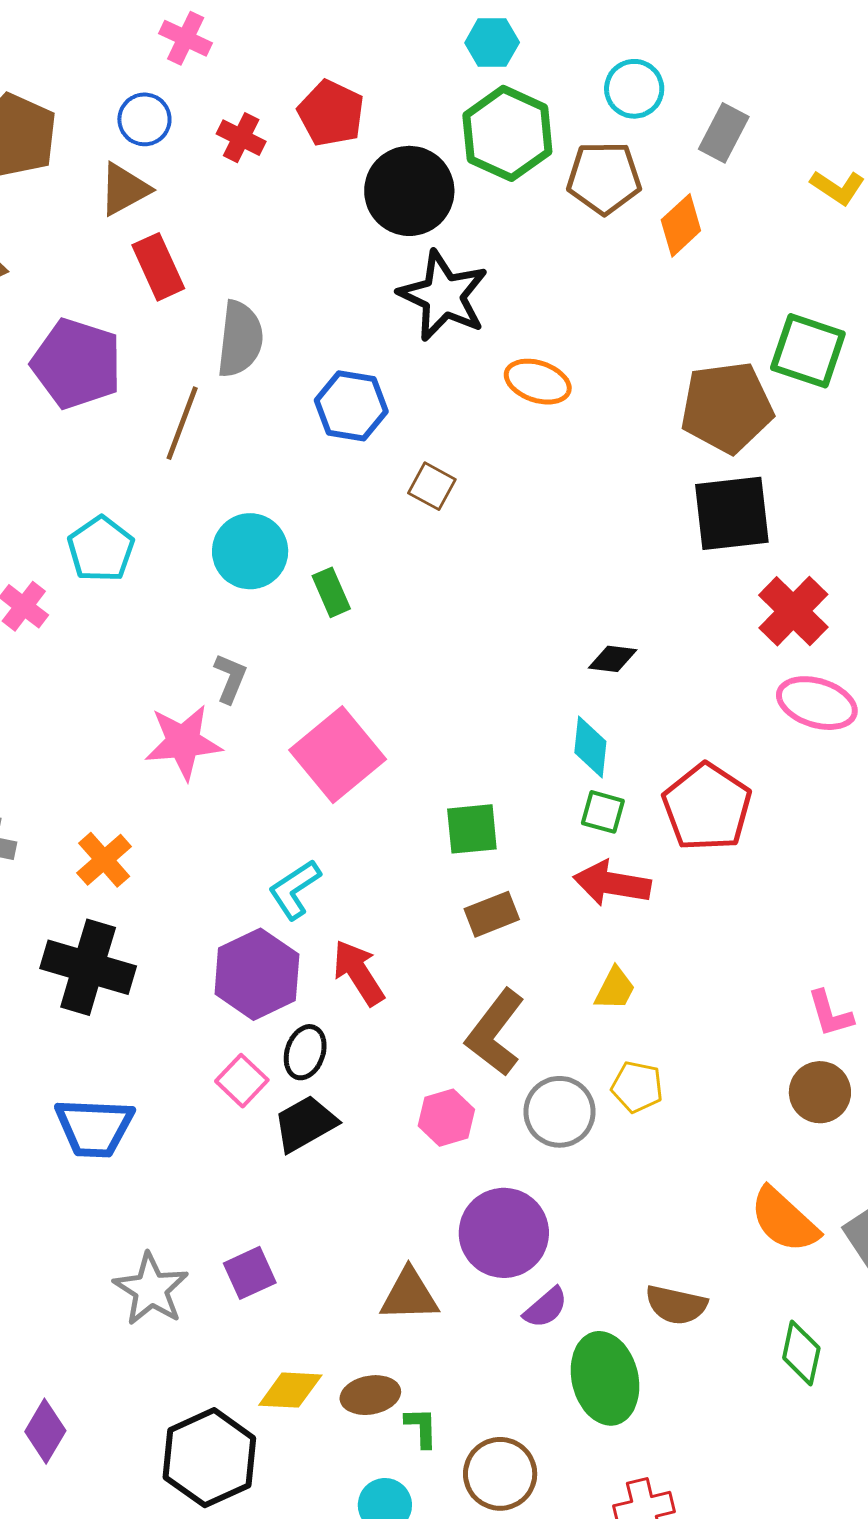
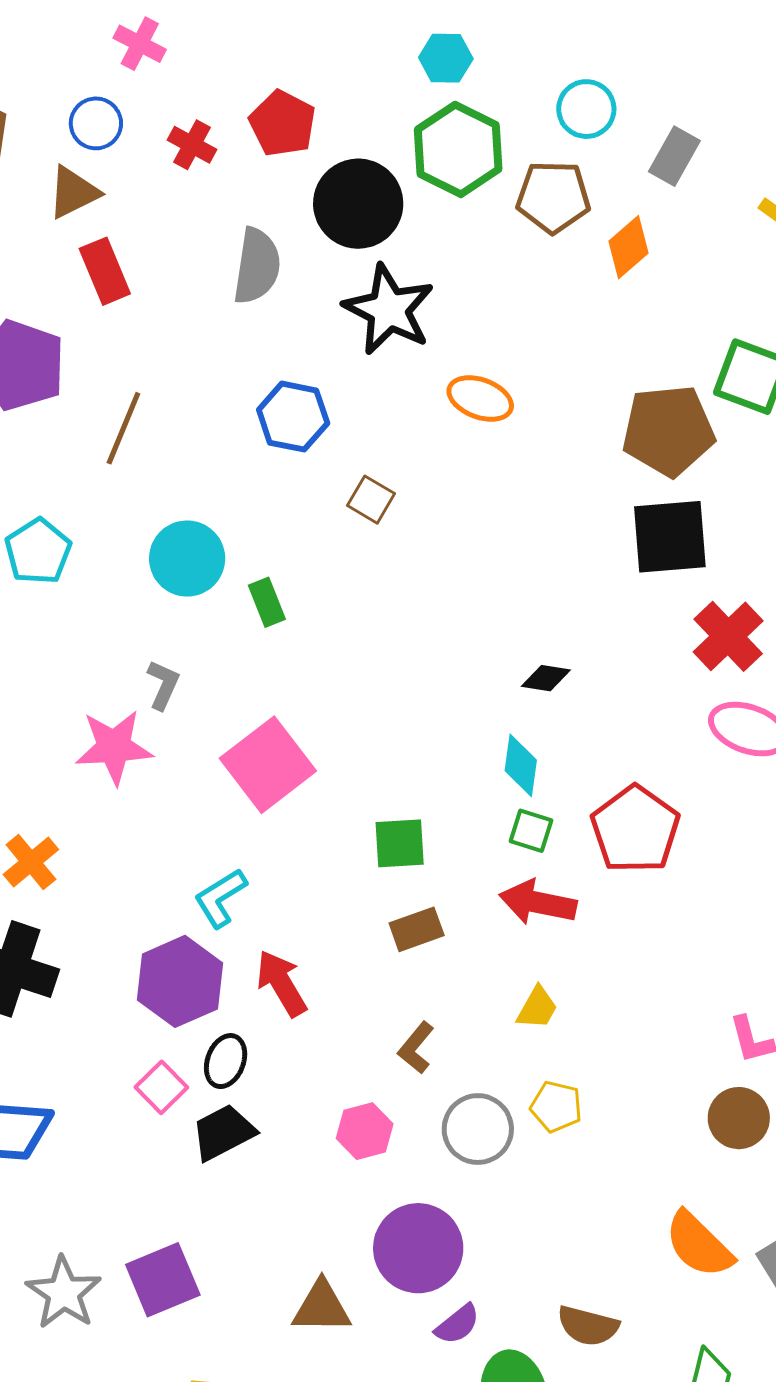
gray semicircle: (240, 339) -> (257, 266), moved
brown L-shape: (495, 1033) -> (416, 1048), size x0.6
purple square: (250, 1273) -> (163, 1280), size x1.4

